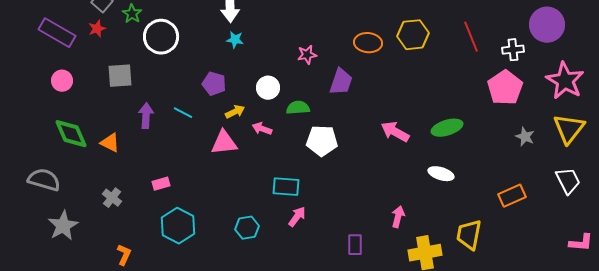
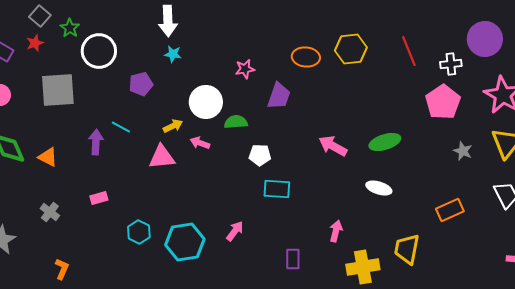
gray square: (120, 76) -> (58, 90), size x1.4
purple pentagon: (214, 84) -> (141, 84), moved, turned -30
white circle: (268, 88) -> (206, 102), size x1.4
purple arrow: (146, 116) -> (96, 142), moved
white pentagon: (322, 141) -> (260, 155), size x0.7
cyan rectangle: (286, 187) -> (277, 189), moved
cyan hexagon: (178, 226) -> (139, 232), moved, size x0.7
cyan hexagon: (247, 228) -> (185, 242), size x1.6

